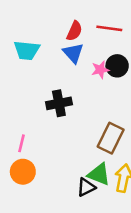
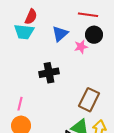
red semicircle: (74, 31) -> (31, 17), moved
blue triangle: (73, 53) -> (60, 34), turned 30
black circle: (117, 66) -> (94, 35), moved

